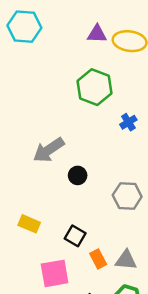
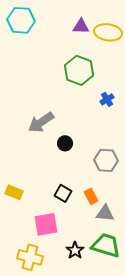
yellow rectangle: (29, 224) -> (14, 192), moved
orange rectangle: (98, 259) -> (91, 196), moved

